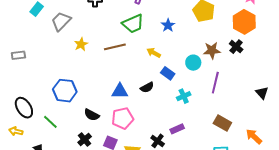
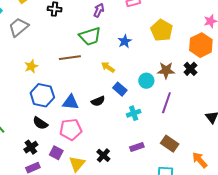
yellow star: (81, 44) -> (31, 66), moved
blue hexagon: (65, 91) -> (42, 95), moved
purple rectangle: (177, 129) -> (137, 147), moved

